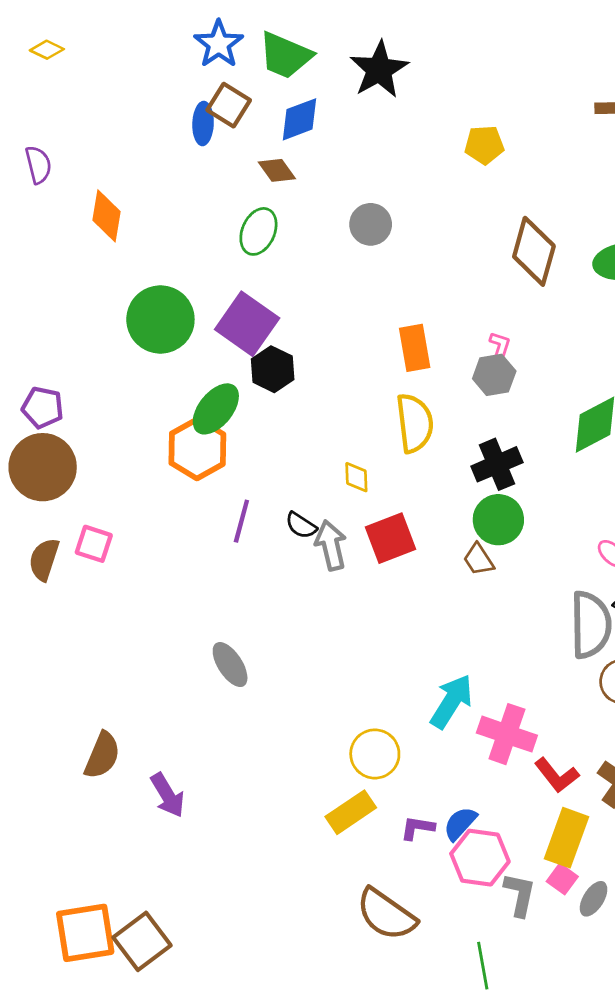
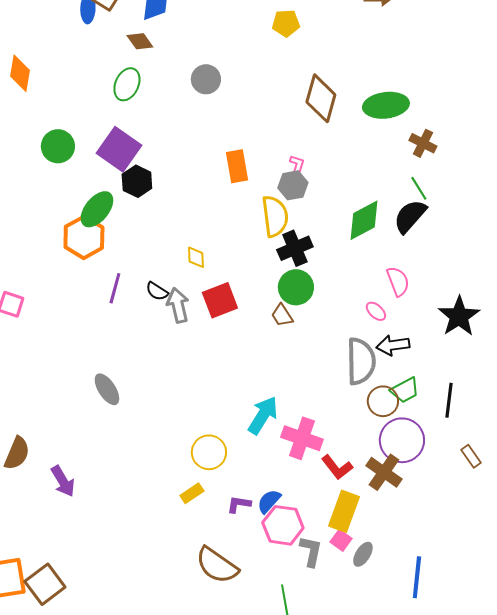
green circle: (160, 319) -> (58, 146), size x0.7
yellow semicircle: (415, 423) -> (275, 216), moved
yellow rectangle: (351, 812) -> (192, 493), size x0.7

